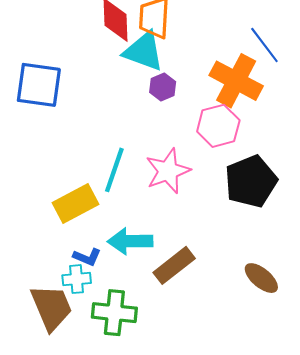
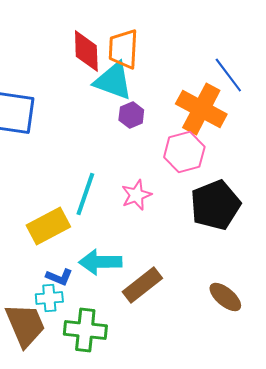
pink star: (168, 171) -> (136, 195), size x0.7

